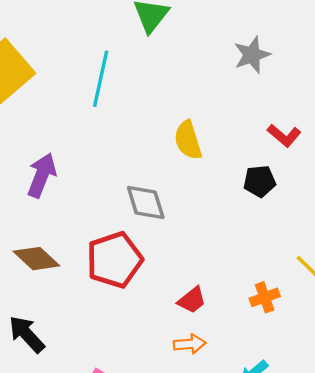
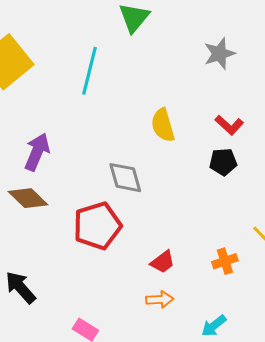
red L-shape: (284, 135) -> (229, 125), moved
brown diamond: (36, 259) -> (28, 198), moved

